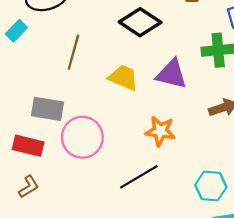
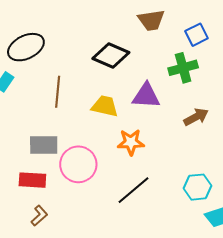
orange star: (160, 131) -> (131, 142), moved

